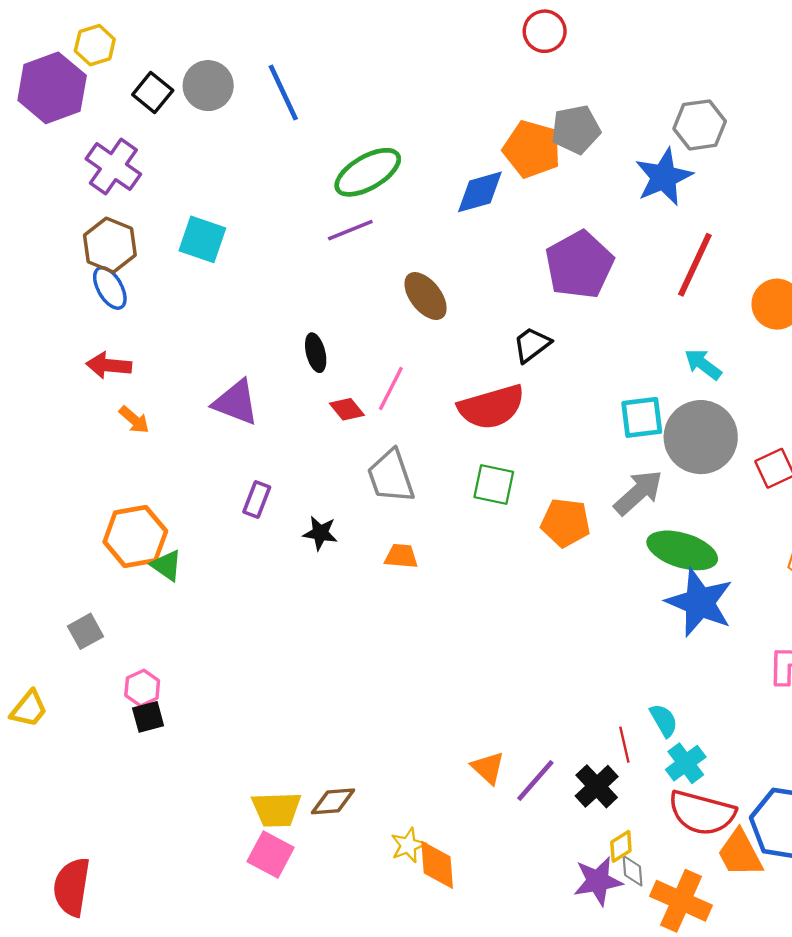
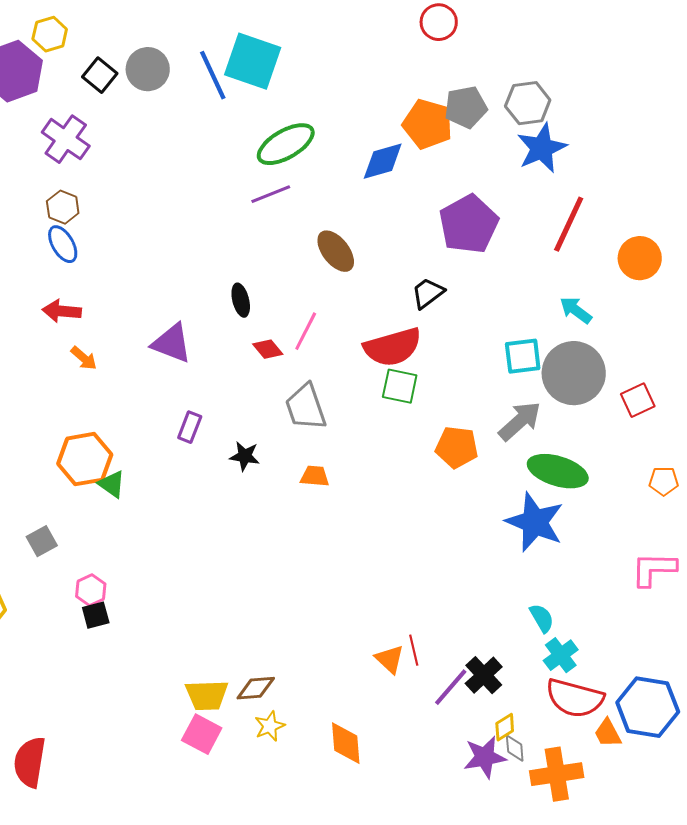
gray hexagon: (700, 125) -> (528, 103), moved
cyan square: (202, 239) -> (253, 61), moved, size x1.4
brown hexagon: (110, 245) -> (63, 207), size x0.7
green square: (494, 484) -> (400, 386), moved
blue star: (700, 602) -> (535, 522), moved
red line: (624, 745) -> (414, 650), moved
purple line: (535, 781) -> (451, 687), moved
yellow star: (408, 845) -> (270, 726), moved
orange trapezoid: (740, 853) -> (608, 733), size x0.7
orange cross: (681, 901) -> (557, 774), turned -33

